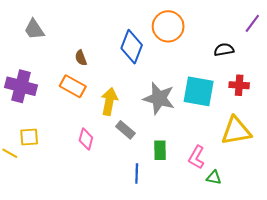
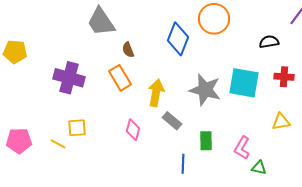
gray trapezoid: (34, 29) -> (101, 22), moved, size x1.4
orange rectangle: (73, 86) -> (120, 78), turned 30
yellow triangle: (236, 131) -> (281, 122), size x0.6

